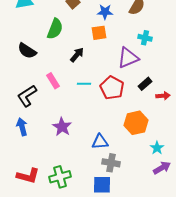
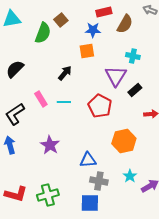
green semicircle: (55, 29) -> (43, 33), moved
black semicircle: (27, 51) -> (15, 69), turned 102
purple triangle: (128, 58) -> (116, 76), turned -35
cyan line: (84, 84) -> (64, 102), moved
black rectangle: (145, 84) -> (135, 90), moved
cyan star: (157, 148) -> (130, 176), moved

